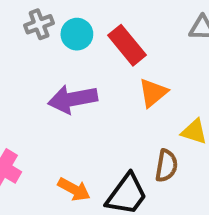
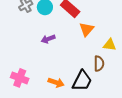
purple arrow: (73, 99) -> (48, 39), size x0.6

